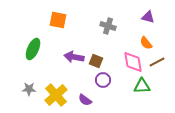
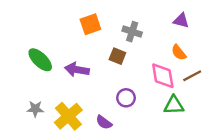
orange square: (58, 20) -> (90, 24), moved, turned -30
green ellipse: (33, 49) -> (40, 60), turned -70
purple arrow: (74, 57) -> (77, 70), moved
brown square: (96, 61) -> (117, 56), moved

